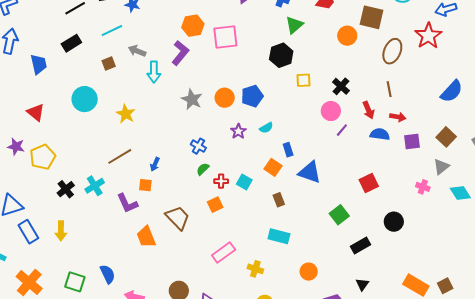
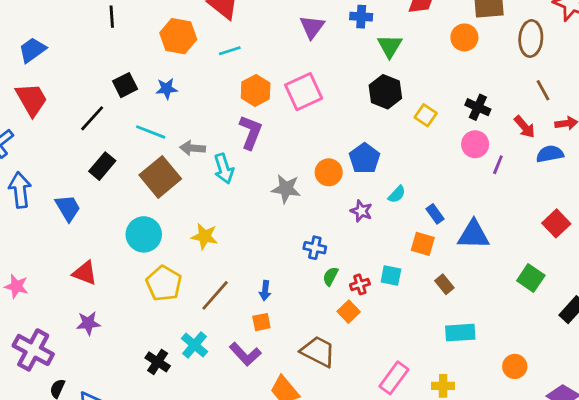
cyan line: (112, 31) -> (151, 132), turned 65
brown square: (109, 63) -> (160, 177), size x2.0
yellow square: (303, 80) -> (426, 115), turned -35
purple star: (16, 147) -> (88, 323), moved
yellow pentagon: (43, 157) -> (164, 283), moved
orange square: (215, 205) -> (349, 312), moved

